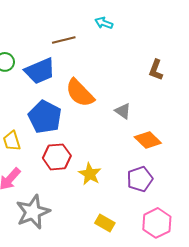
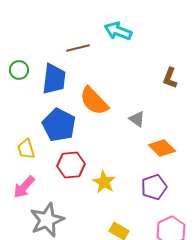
cyan arrow: (104, 23) -> (118, 31), size x1.5
blue trapezoid: (40, 71) -> (54, 79), turned -60

